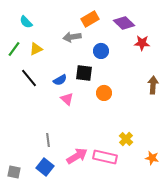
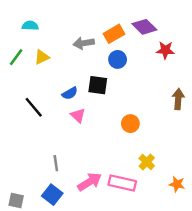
orange rectangle: (90, 19) -> (114, 34), moved
cyan semicircle: (26, 22) -> (30, 26), turned 136
black line: (29, 78) -> (34, 107), moved
orange circle: (104, 93) -> (130, 124), moved

